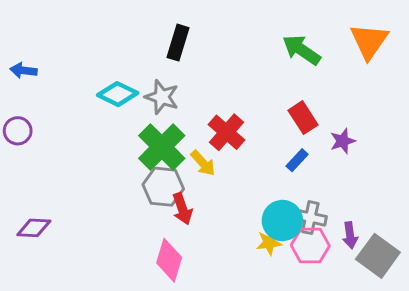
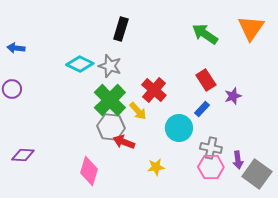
red arrow: (182, 209) -> (124, 142), turned 130
cyan circle: (282, 221) -> (179, 128), moved
yellow star: (269, 243) -> (156, 167), moved
pink diamond: (169, 260) -> (89, 171), moved

